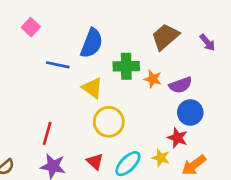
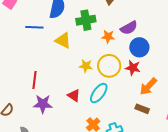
orange star: (153, 79) -> (108, 37), moved
yellow circle: (109, 122) -> (109, 66), moved
yellow star: (161, 158) -> (86, 66), moved

